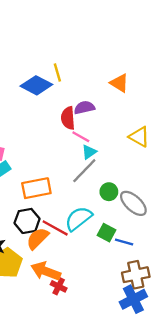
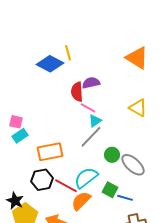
orange triangle: (119, 83) -> (137, 58), moved, size x1.4
orange semicircle: (38, 238) -> (81, 201), moved

